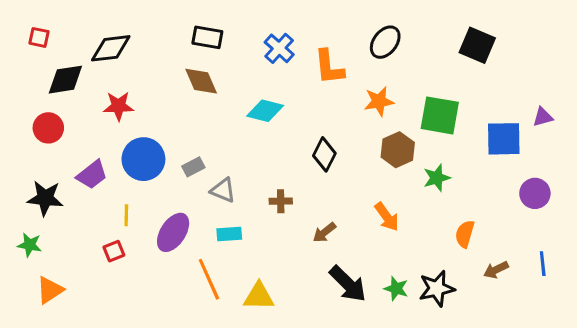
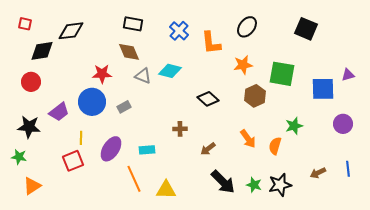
red star: (118, 106) -> (102, 74), moved
black diamond: (324, 154) -> (208, 99), turned -75
green star: (437, 178) -> (294, 126), moved
gray triangle: (223, 190) -> (143, 76), moved
orange semicircle: (465, 234) -> (275, 146), moved
red square: (114, 251) -> (73, 161), size x1.5

